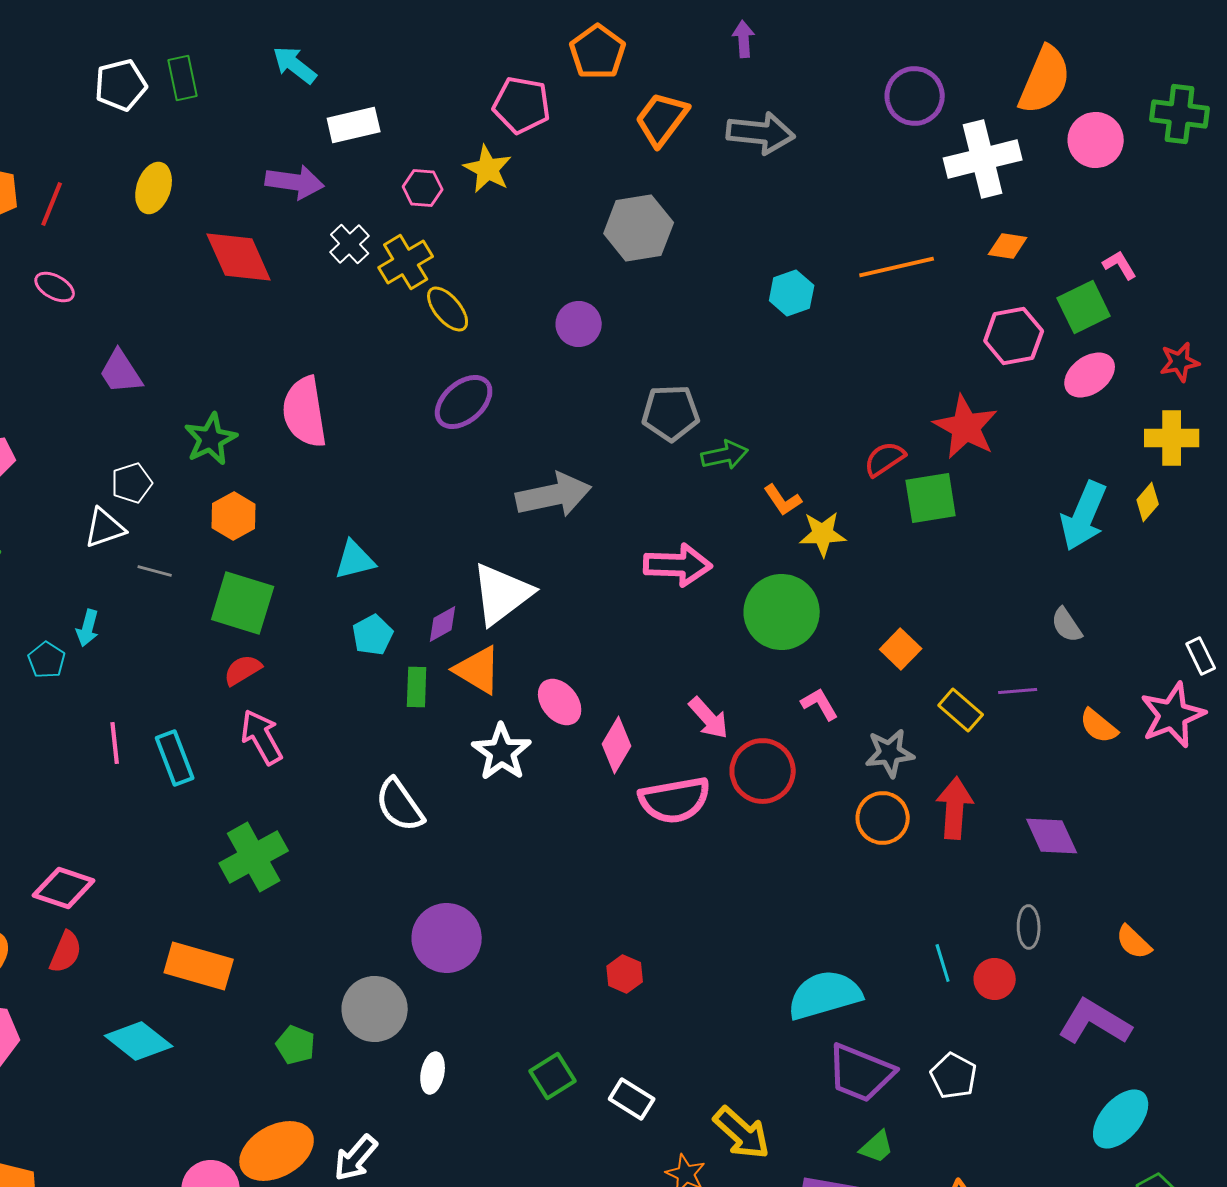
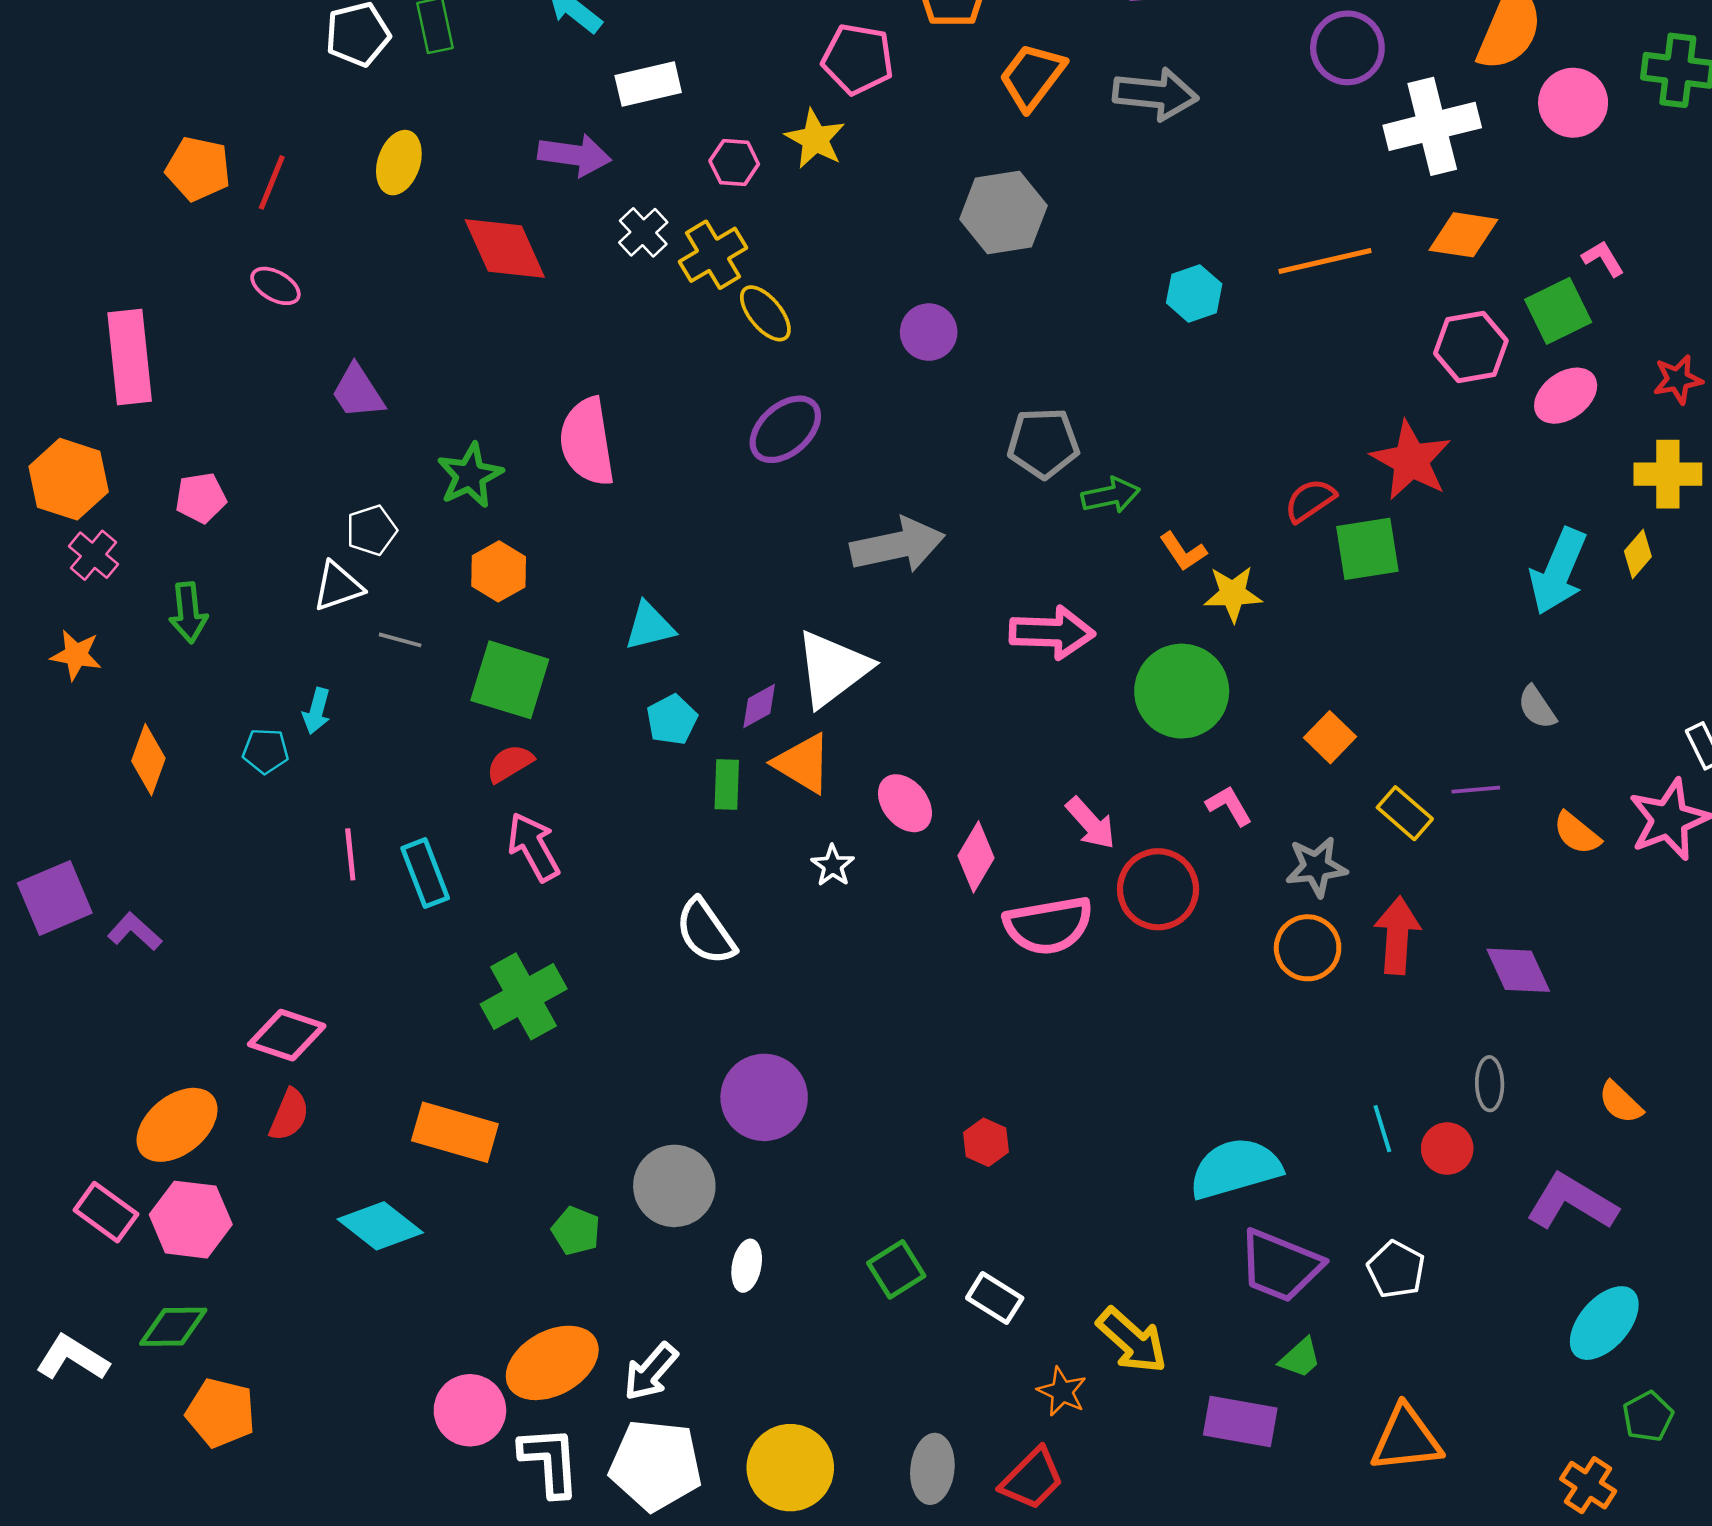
orange diamond: (1008, 246) -> (1463, 235), size x1.4
cyan pentagon: (47, 660) -> (266, 751), turned -30
white star: (502, 752) -> (833, 866), size x0.6

